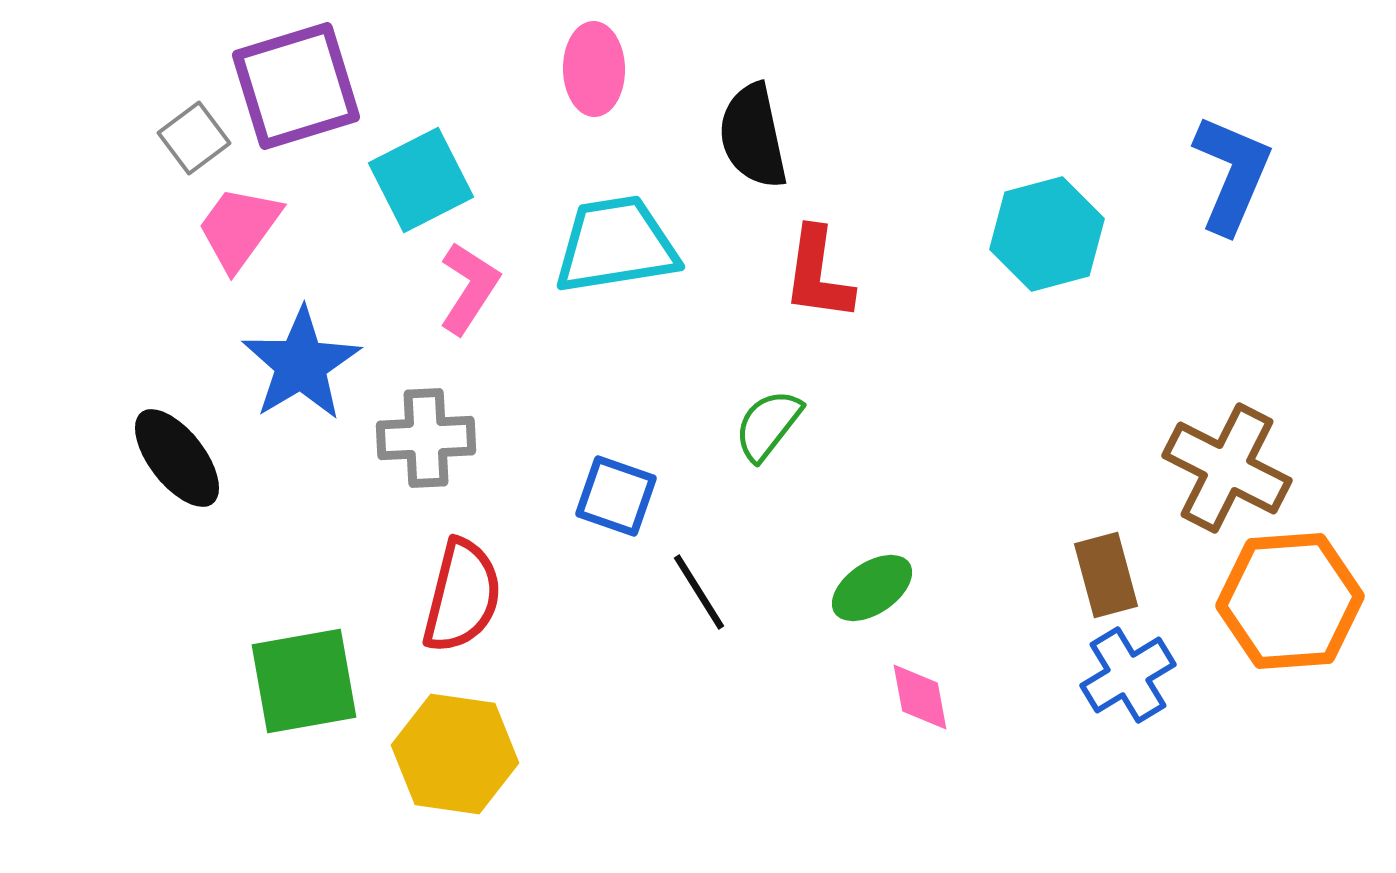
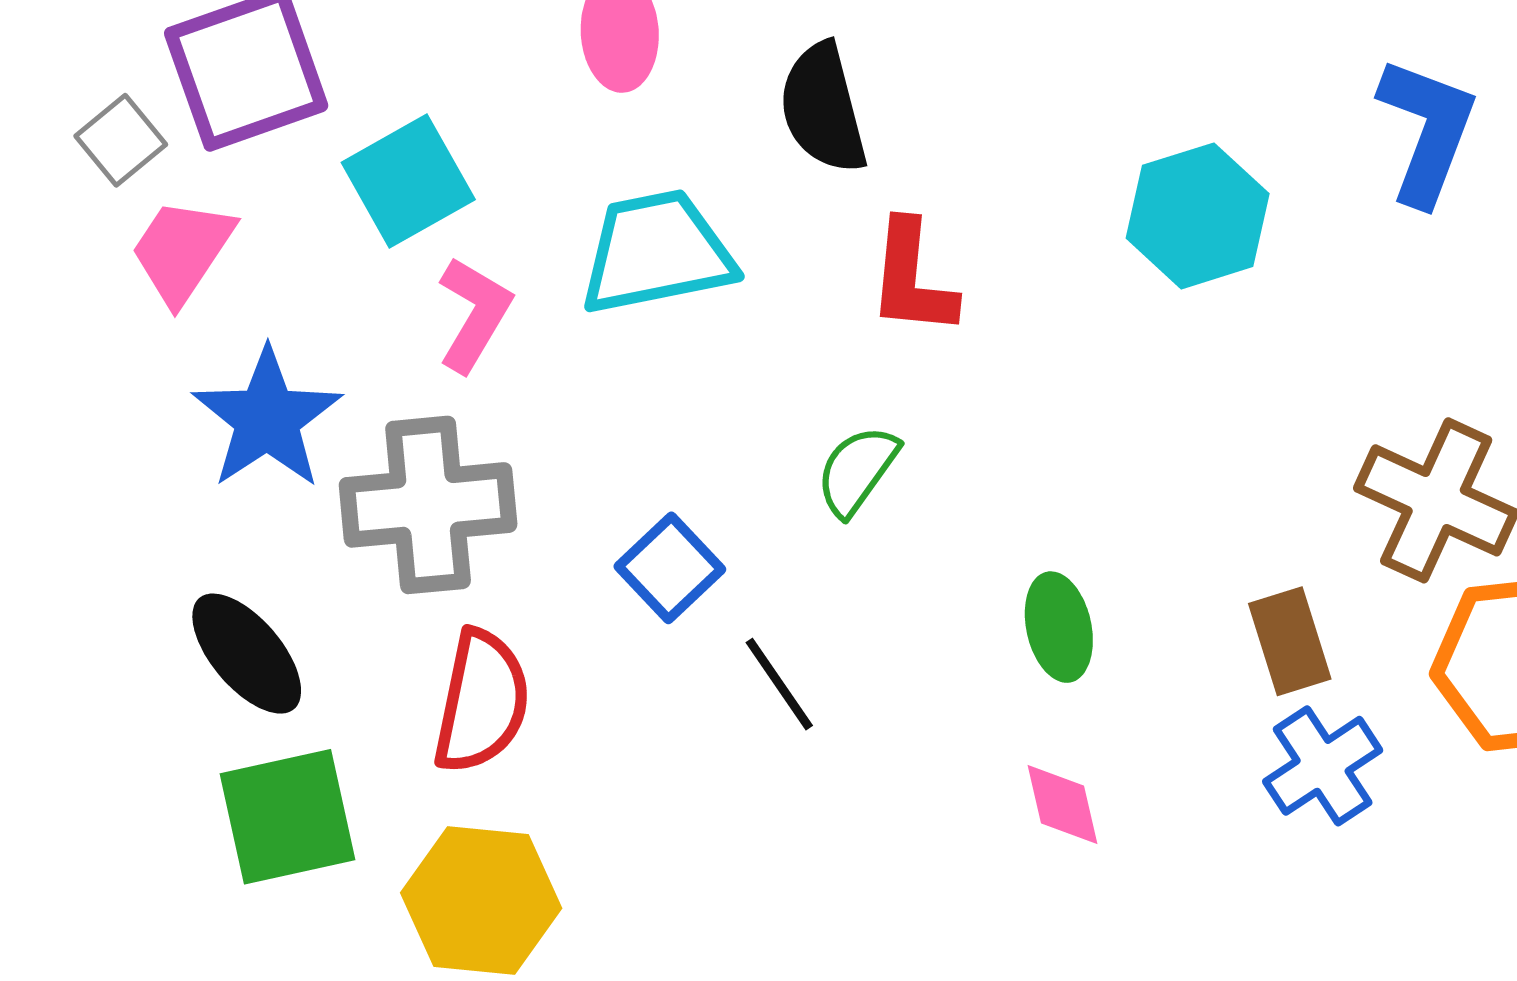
gray cross: (426, 438) -> (428, 505), size x1.4
black ellipse: (177, 458) -> (247, 654), moved
blue square: (616, 496) -> (670, 568), turned 30
green ellipse: (872, 588) -> (1059, 627), moved, turned -66

